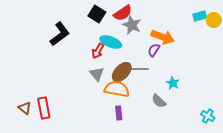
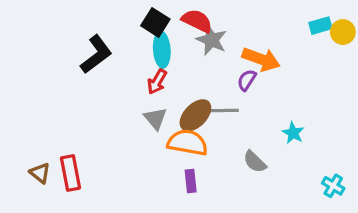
red semicircle: (123, 13) -> (197, 21), turned -120
cyan ellipse: (111, 42) -> (162, 50), moved, turned 65
cyan star: (173, 83) -> (293, 133), moved

